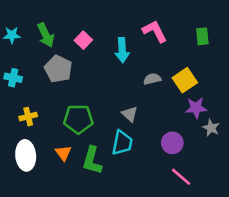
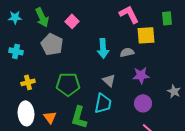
cyan arrow: (122, 50) -> (103, 48), moved
yellow square: (185, 80) -> (146, 35), moved, turned 30
purple star: (196, 108) -> (141, 75), moved
orange triangle: (63, 153) -> (50, 117), moved

